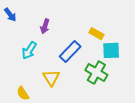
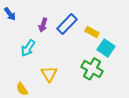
cyan square: (111, 50) -> (106, 48), turned 36
blue rectangle: (70, 51) -> (67, 24), moved

